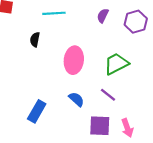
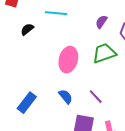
black semicircle: (35, 39) -> (27, 29), moved, turned 32
green trapezoid: (116, 64) -> (104, 53), moved

